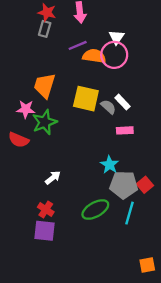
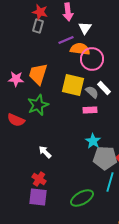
white triangle: (117, 37) -> (85, 28), moved
pink circle: (114, 55) -> (92, 59), moved
pink star: (26, 109) -> (16, 79), moved
pink rectangle: (125, 130) -> (90, 110), moved
white arrow: (53, 178) -> (45, 152), turned -96
green ellipse: (95, 210) -> (82, 198), moved

